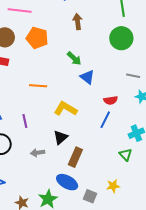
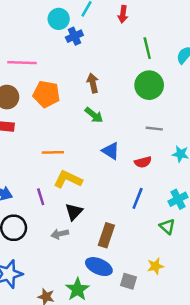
brown arrow: (78, 22) -> (93, 83), moved
gray line: (133, 76) -> (154, 129), moved
blue triangle: (87, 77) -> (111, 151), moved
yellow L-shape: (66, 109) -> (68, 179), moved
blue line: (105, 120) -> (138, 198), moved
black triangle: (61, 137) -> (74, 212), moved

